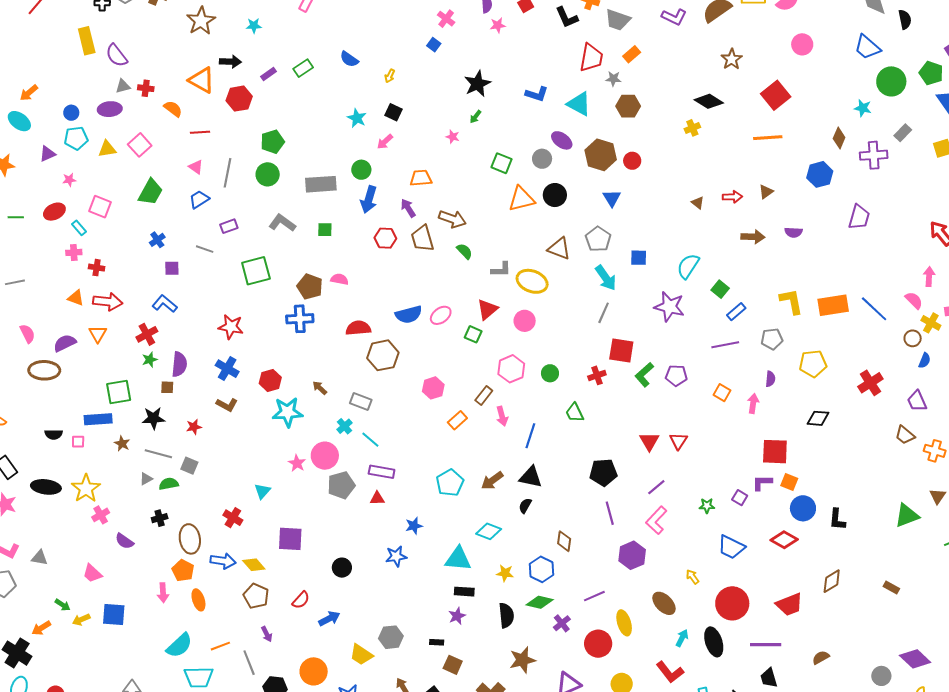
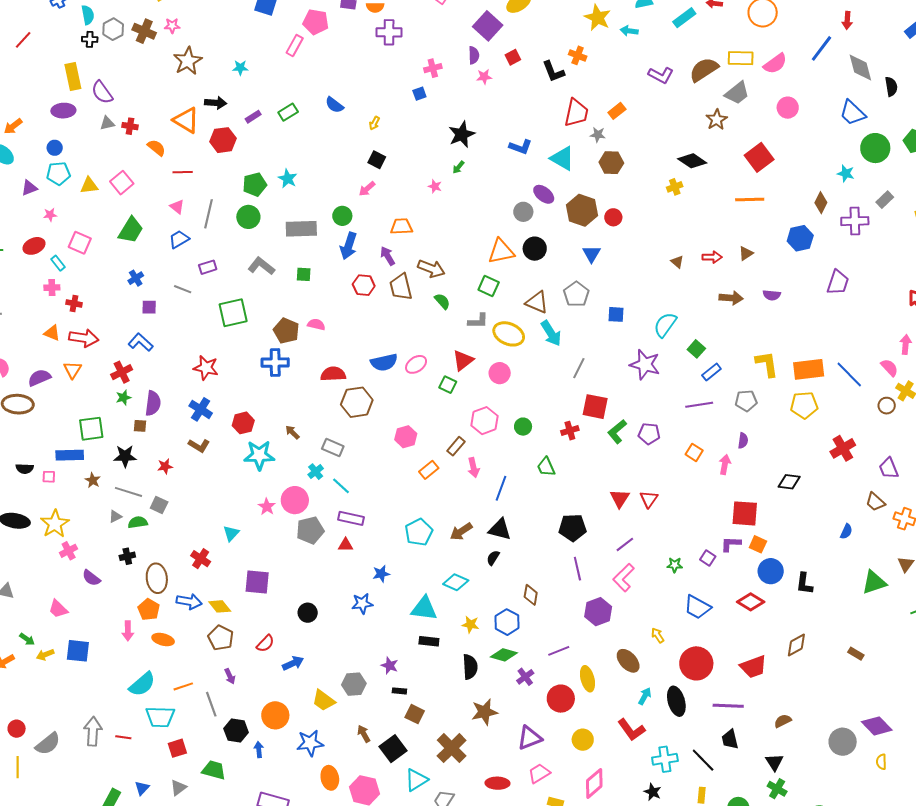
pink cross: (446, 19) -> (433, 68), turned 36
gray trapezoid: (618, 20) -> (737, 93), moved, turned -60
blue square: (434, 45) -> (419, 94), turned 32
purple ellipse: (110, 109) -> (63, 111), moved
cyan star: (357, 118) -> (288, 179), moved
green square: (501, 163) -> (489, 286), moved
cyan arrow: (606, 278) -> (551, 333), moved
blue semicircle: (925, 361) -> (846, 531), moved
yellow pentagon: (813, 364) -> (804, 405), moved
orange ellipse: (198, 600) -> (163, 640), turned -60
purple star: (457, 616) -> (390, 666), moved, turned -30
gray circle: (881, 676) -> (843, 742), size x1.4

